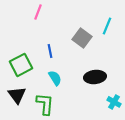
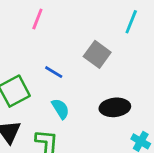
cyan line: (107, 26) -> (131, 22), moved
blue line: (50, 51) -> (54, 72), turned -48

